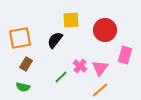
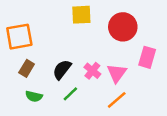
black semicircle: (55, 40) -> (62, 69), moved
green line: (61, 77) -> (70, 94), moved
green semicircle: (23, 87) -> (34, 96), moved

